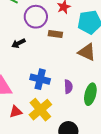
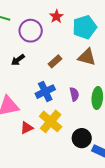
brown rectangle: (55, 34) -> (55, 61), moved, turned -40
blue cross: (40, 79) -> (45, 92), turned -30

